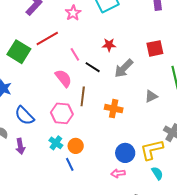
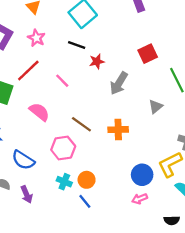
pink star: (73, 13) -> (36, 38), moved
black line: (93, 67) -> (77, 45), moved
pink semicircle: (63, 78) -> (39, 112), moved
brown line: (83, 96) -> (81, 124), turned -48

